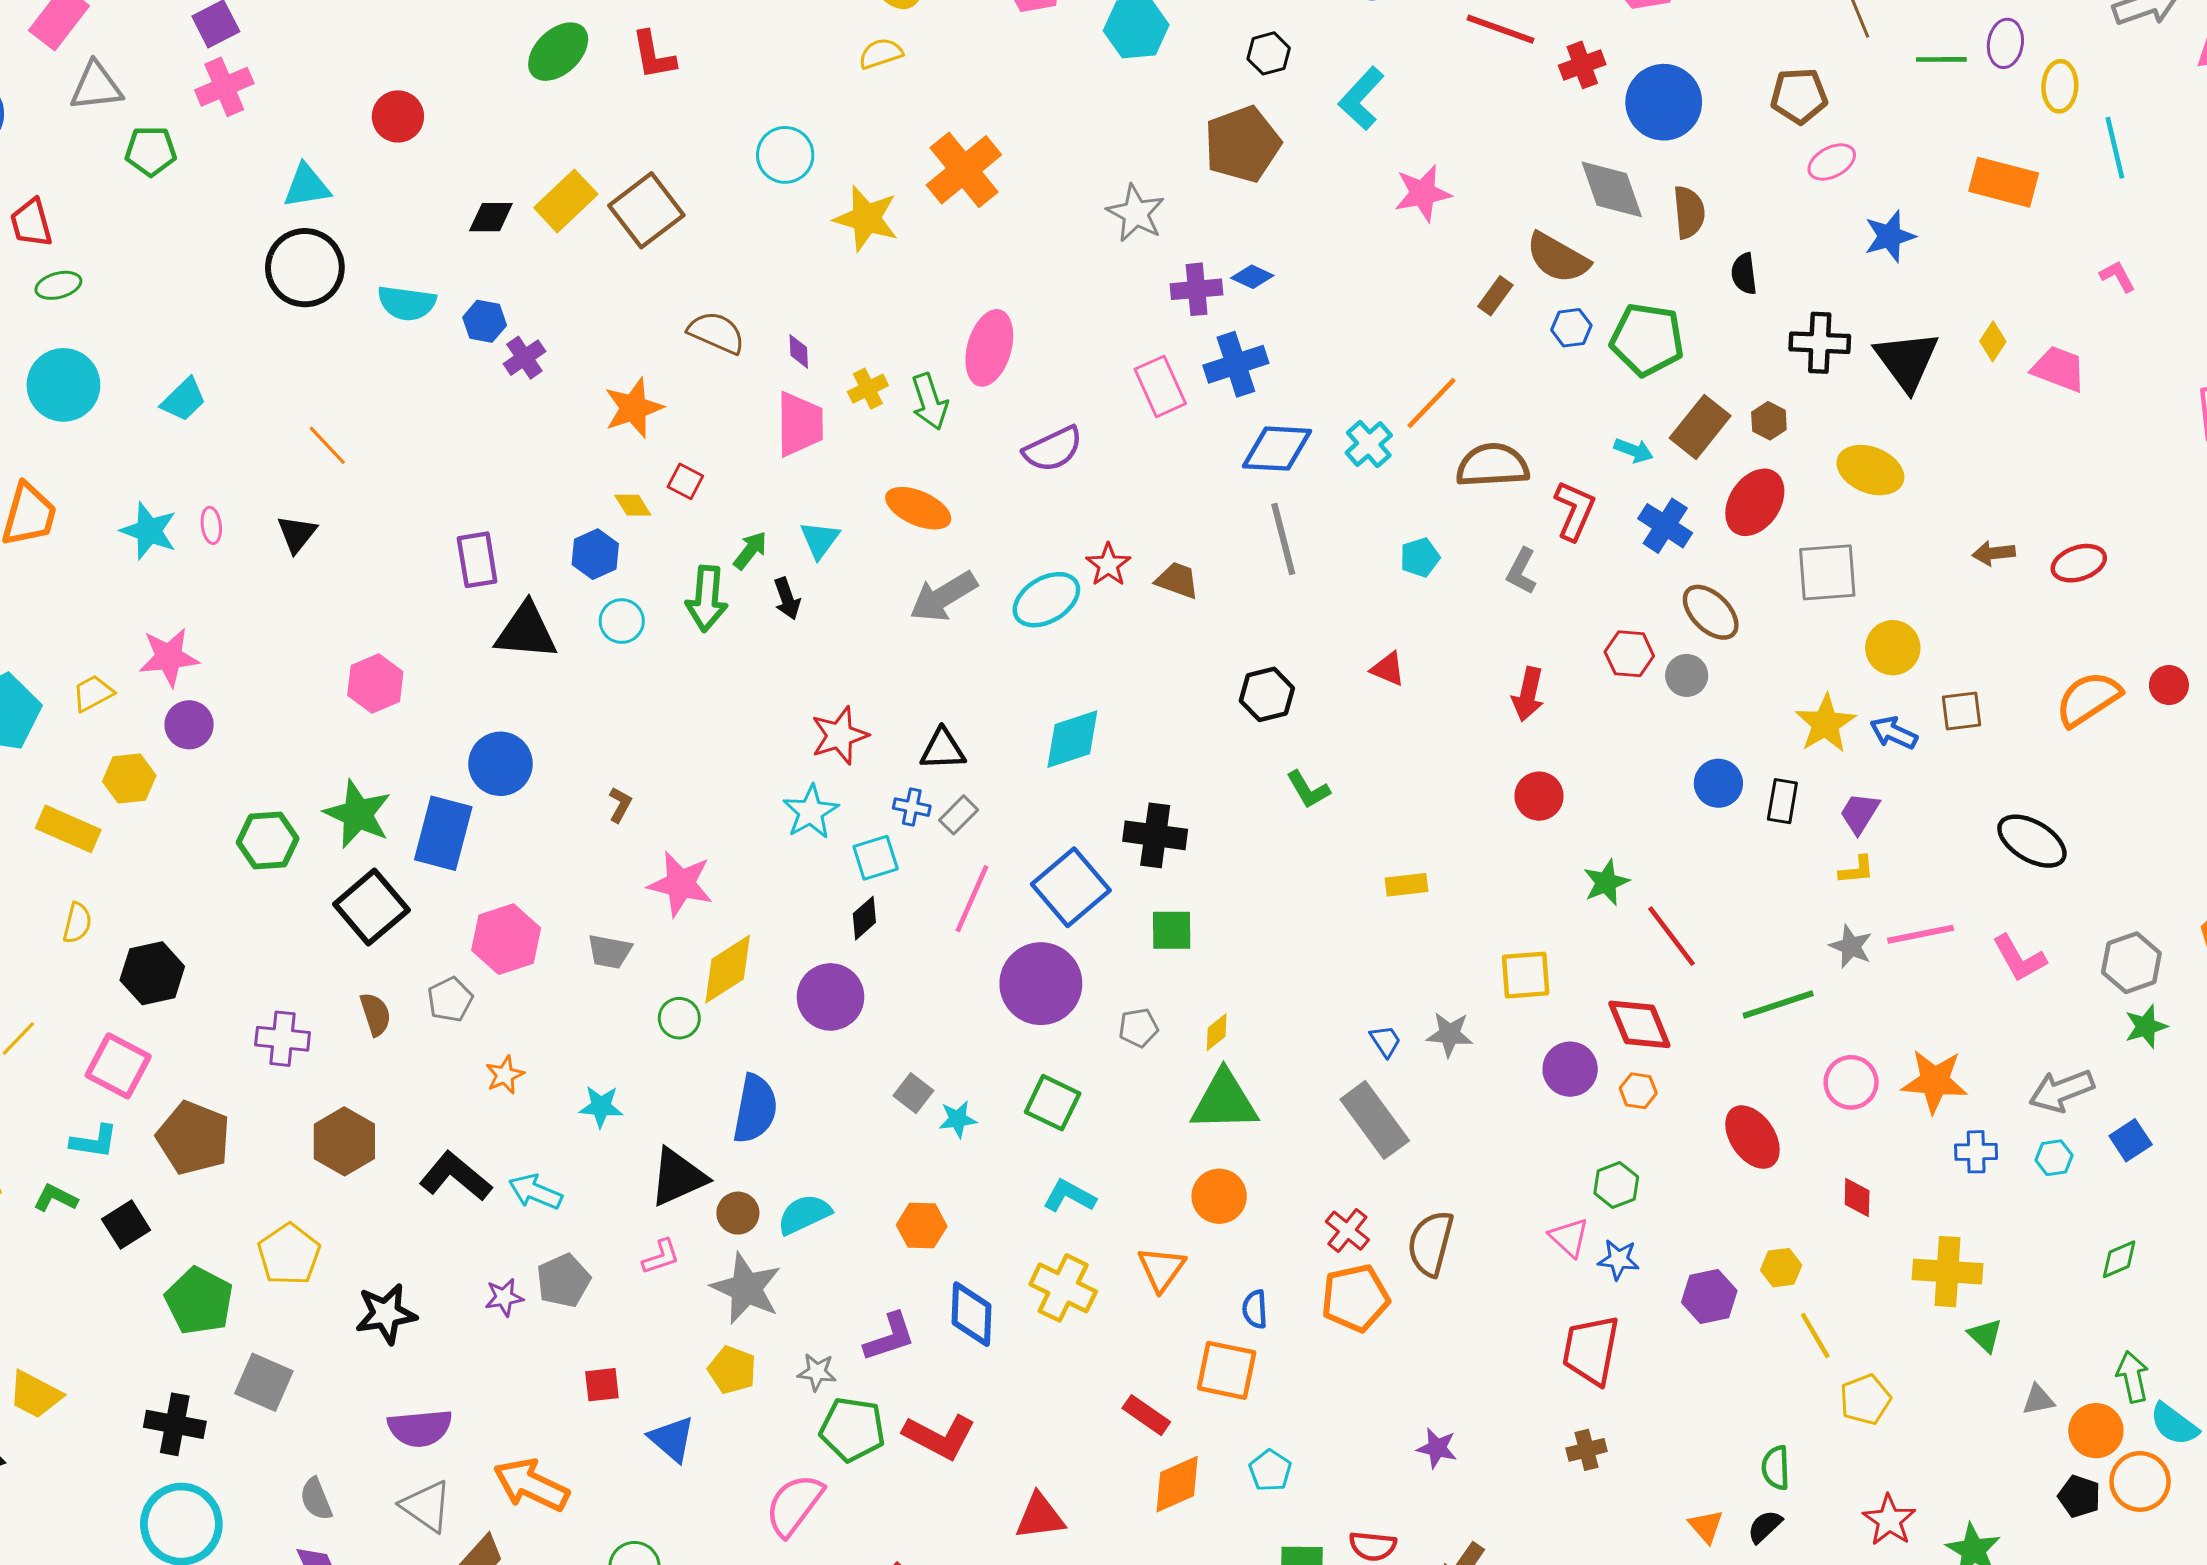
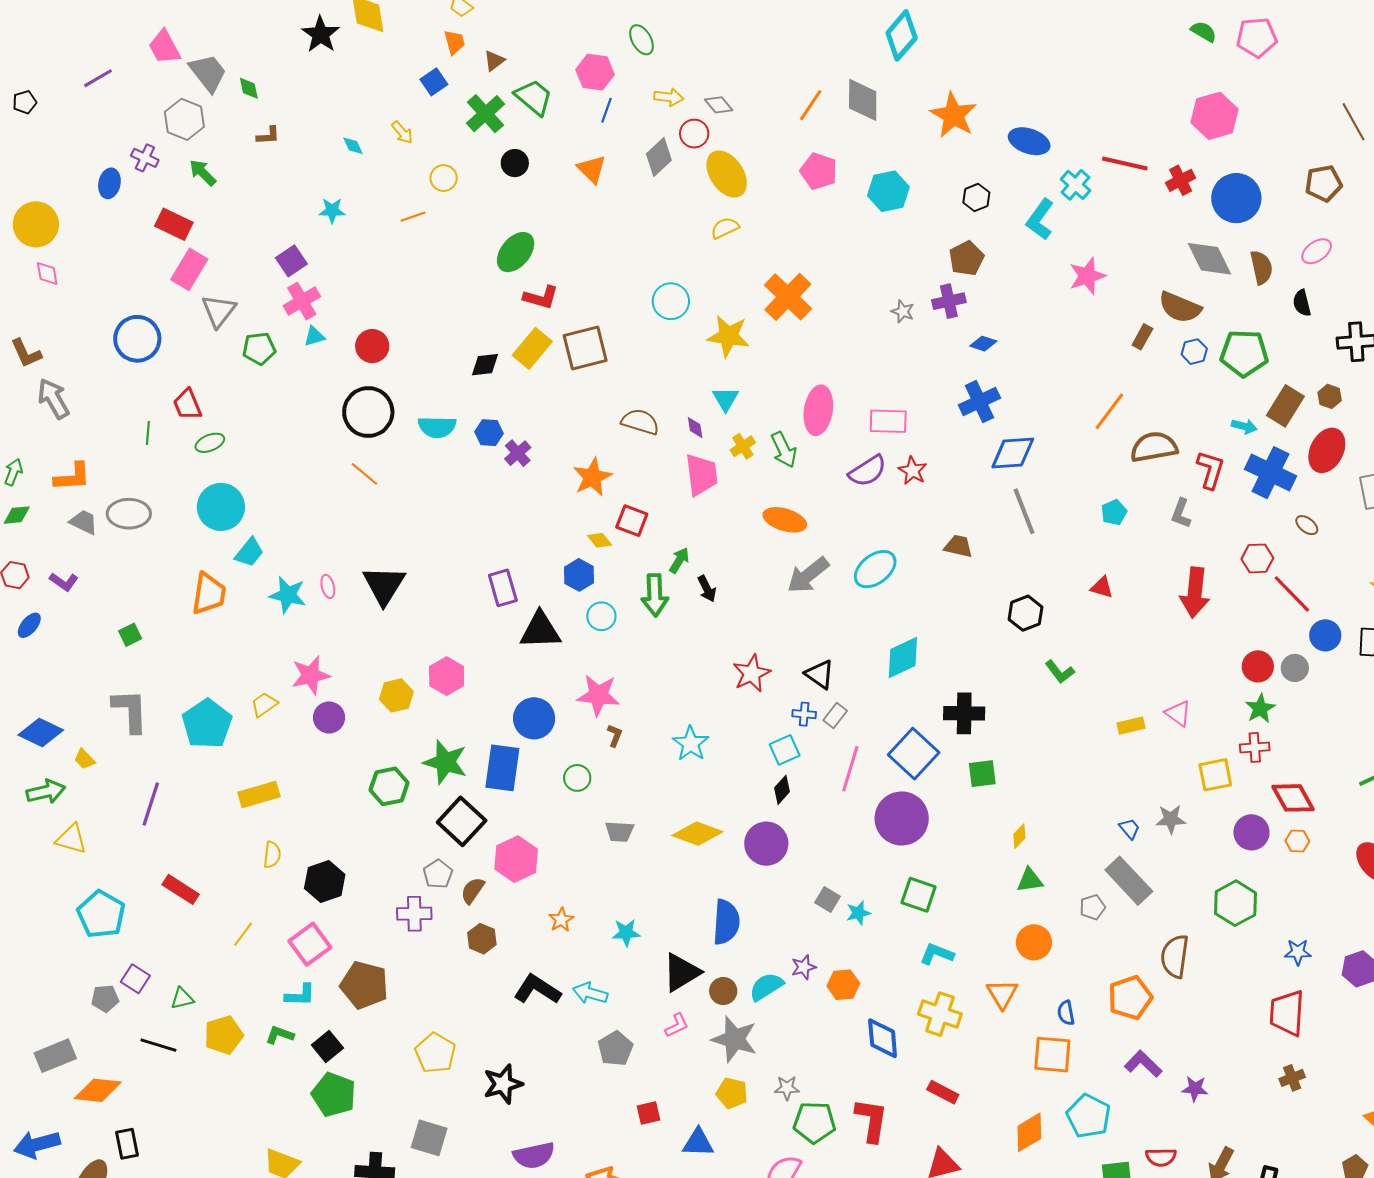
red L-shape: (653, 55) -> (541, 297), moved, turned -57
gray triangle: (96, 86) -> (219, 311), turned -39
red circle: (398, 116) -> (372, 346), moved
brown pentagon: (1242, 144) -> (966, 258), size x0.7
pink ellipse: (1832, 162) -> (1317, 251), moved
cyan triangle: (307, 186) -> (314, 336), moved, size x0.7
brown square: (646, 210) -> (585, 348), turned 30
gray star: (1136, 213) -> (903, 311), size x0.6
purple cross: (1197, 289) -> (949, 301), moved
pink rectangle: (1160, 386) -> (888, 421), moved, turned -57
cyan trapezoid: (184, 400) -> (249, 552), moved
cyan cross: (1369, 444) -> (1076, 185), moved
orange line: (327, 445) -> (364, 474), moved
red square: (685, 481) -> (632, 521), size x1.4
blue cross: (1665, 526) -> (1271, 473), size x1.4
black triangle: (297, 534) -> (384, 585), size x1.6
cyan triangle: (820, 540) -> (725, 399), moved
red star: (1108, 565) -> (913, 471), moved
brown ellipse: (1711, 612) -> (1307, 525), size x0.6
gray circle: (1687, 675) -> (1295, 668), moved
red arrow: (1528, 694) -> (1195, 593), size x1.4
black triangle: (943, 749) -> (820, 674), turned 44
yellow hexagon: (129, 778) -> (396, 695), moved
red circle: (1539, 796) -> (1258, 666), moved
cyan star: (811, 812) -> (691, 744), moved
yellow rectangle: (68, 829) -> (259, 795), turned -33
pink star: (680, 884) -> (598, 695), moved
red line: (1671, 936) -> (1292, 594), moved
pink hexagon: (506, 939) -> (516, 859), moved
yellow diamond: (728, 969) -> (697, 834), turned 60
gray pentagon: (450, 1000) -> (438, 874), moved
brown semicircle: (375, 1014) -> (473, 891), turned -120
green circle: (679, 1018) -> (577, 778), moved
gray pentagon: (1138, 1028) -> (1092, 907), moved
pink square: (118, 1066) -> (310, 944), turned 33
green triangle: (1224, 1101) -> (1030, 880), size x0.6
brown hexagon: (344, 1141) -> (482, 939), moved, size x0.7
green hexagon: (1616, 1185) -> (1236, 903), moved, size x1.5
red cross: (1347, 1231) -> (1255, 747), moved, turned -36
pink triangle: (1569, 1237) -> (1178, 713), moved
purple star: (504, 1297) -> (804, 967), moved
green pentagon: (199, 1301) -> (334, 1095), moved
purple L-shape: (890, 1337) -> (1143, 1064), moved, turned -111
red rectangle: (1146, 1415) -> (943, 1092), moved
red L-shape: (939, 1437) -> (871, 1120), turned -102
blue triangle: (672, 1439) -> (698, 1143), turned -32
cyan pentagon: (1270, 1470) -> (1089, 1116), size x1.6

